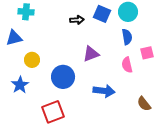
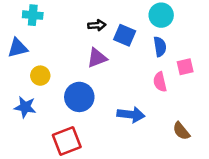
blue square: (102, 14) -> (125, 35), moved
purple triangle: (91, 54) -> (97, 58), moved
blue star: (20, 85) -> (25, 107), turned -30

